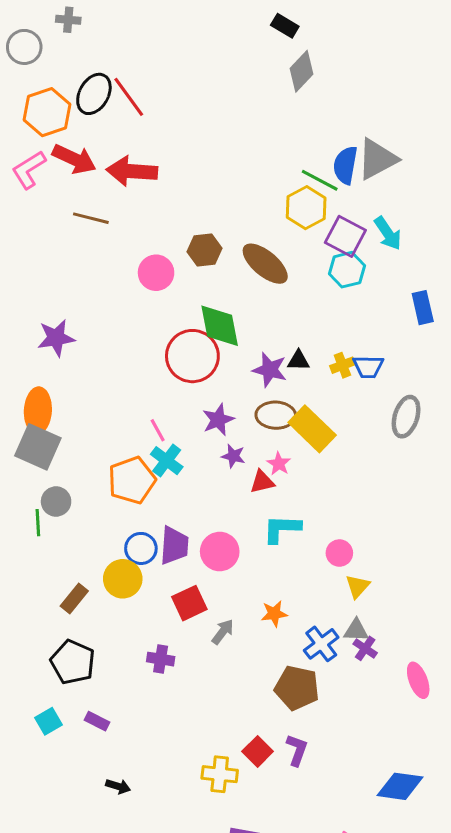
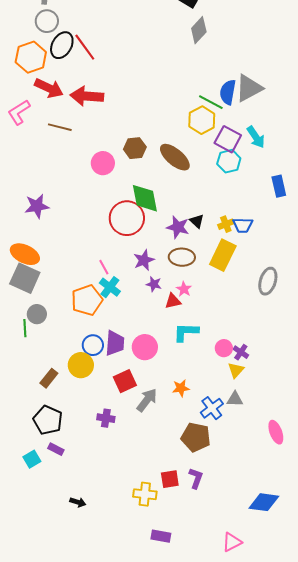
gray circle: (24, 47) -> (47, 21), moved
pink L-shape: (29, 170) -> (19, 112), moved
black triangle: (298, 361) -> (197, 221), turned 42
orange ellipse: (38, 411) -> (25, 254), turned -68
gray ellipse: (406, 417) -> (268, 281), moved
yellow rectangle: (312, 429) -> (223, 255), moved, turned 72
gray arrow: (223, 632) -> (147, 400), size x1.4
purple cross: (365, 648) -> (241, 352), moved
purple rectangle: (97, 721) -> (56, 449), moved
red square: (258, 751) -> (170, 479), turned 36

